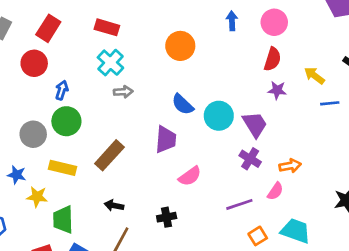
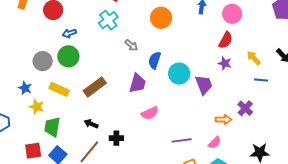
blue arrow: (62, 90) -> (69, 33), turned -136
gray arrow: (123, 92) -> (131, 45), moved, turned 32
blue semicircle: (183, 104) -> (155, 60), turned 54
purple cross: (250, 159) -> (245, 108), moved
pink semicircle: (275, 191) -> (215, 143), moved
black cross: (167, 217) -> (116, 138), moved

